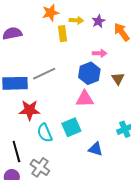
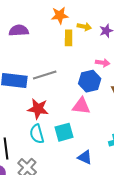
red star: (30, 110) -> (38, 109), moved

